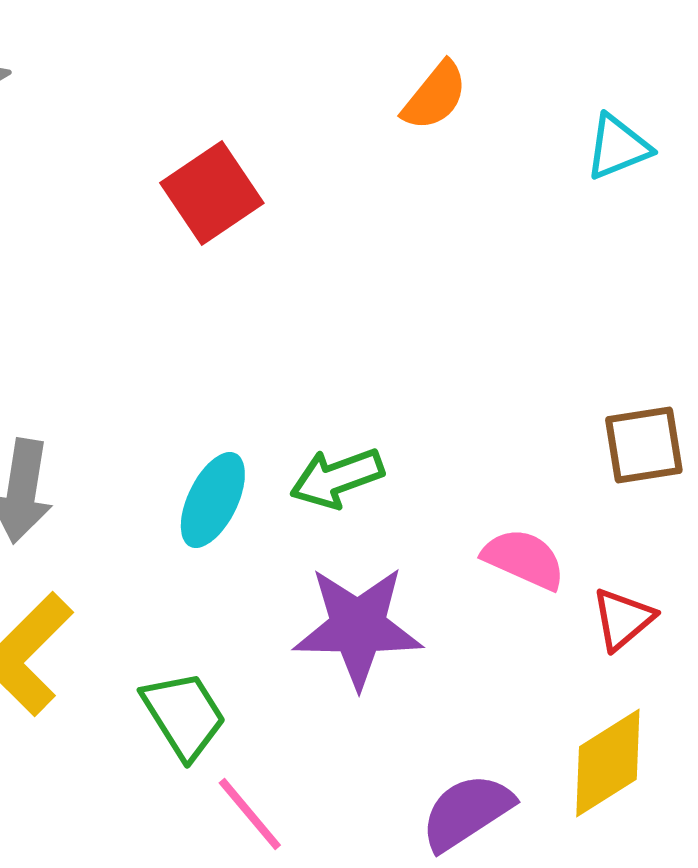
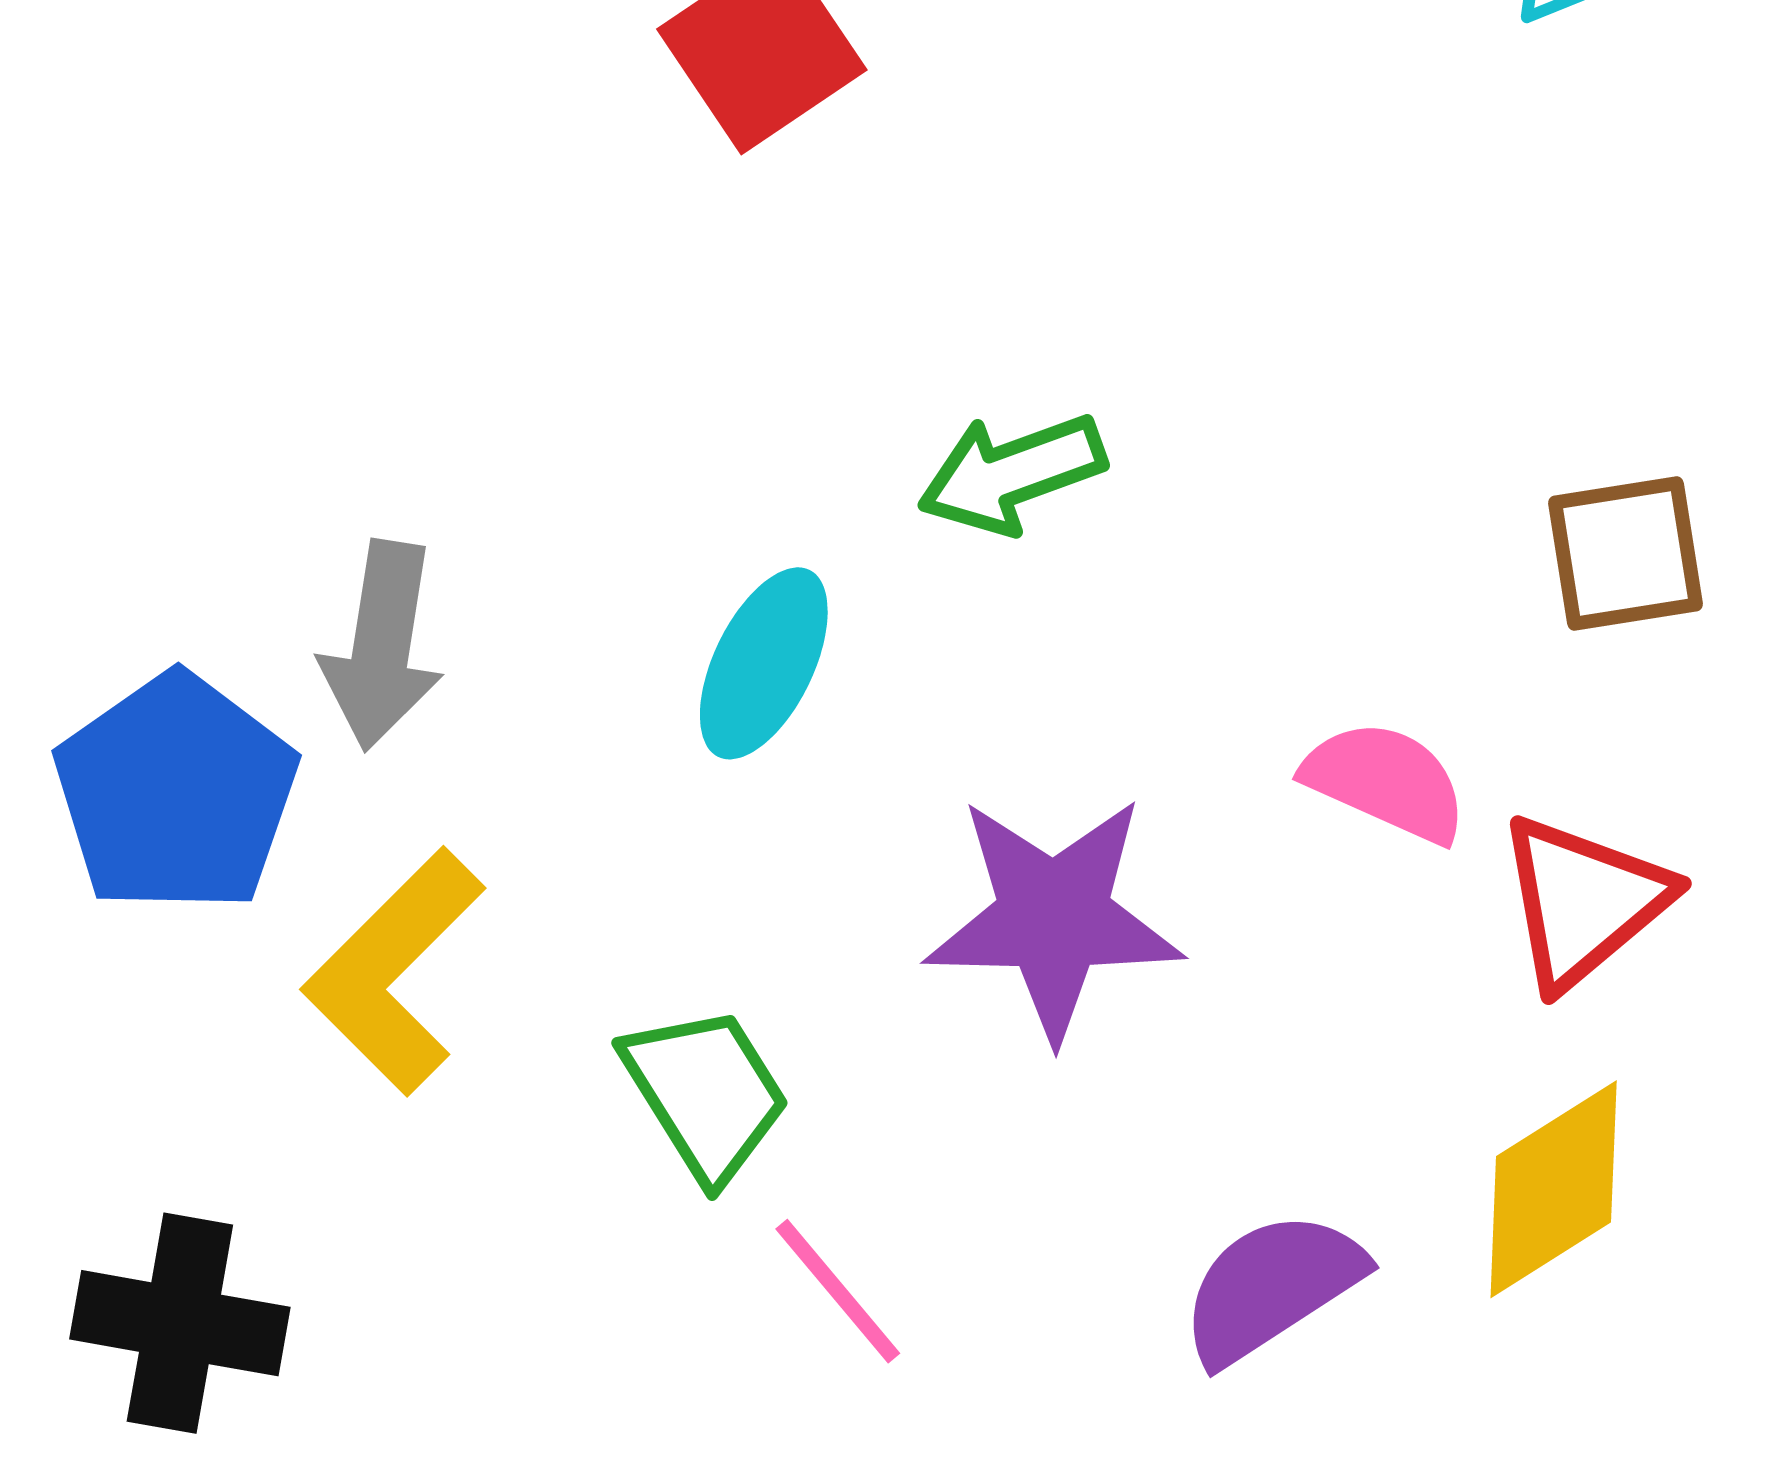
green arrow: (337, 478) -> (1012, 473), moved
red triangle: (623, 619) -> (1584, 901), size x1.4

